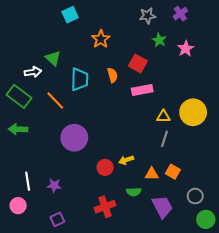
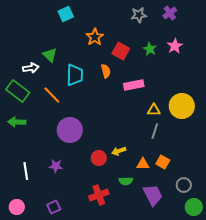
green star: (159, 40) -> (150, 49), moved
red square: (138, 63) -> (121, 51), moved
purple star: (54, 185) -> (56, 166), moved
pink circle: (18, 206) -> (17, 207), moved

